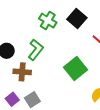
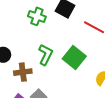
green L-shape: (36, 50) -> (46, 55), moved

